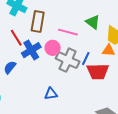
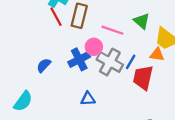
red line: (16, 38) -> (56, 17), moved
blue cross: (31, 50) -> (79, 59), moved
red trapezoid: (98, 72) -> (143, 78), turned 100

